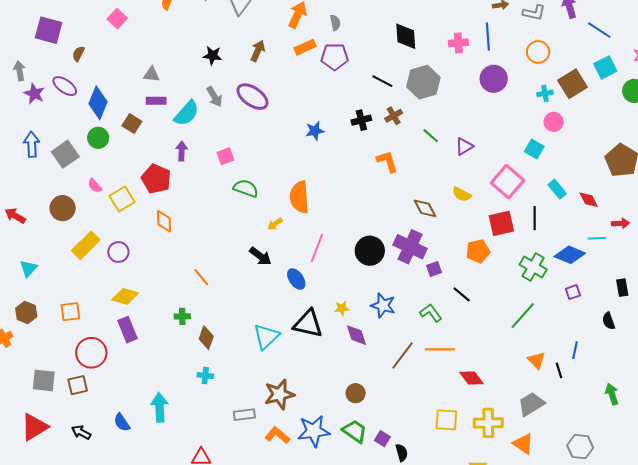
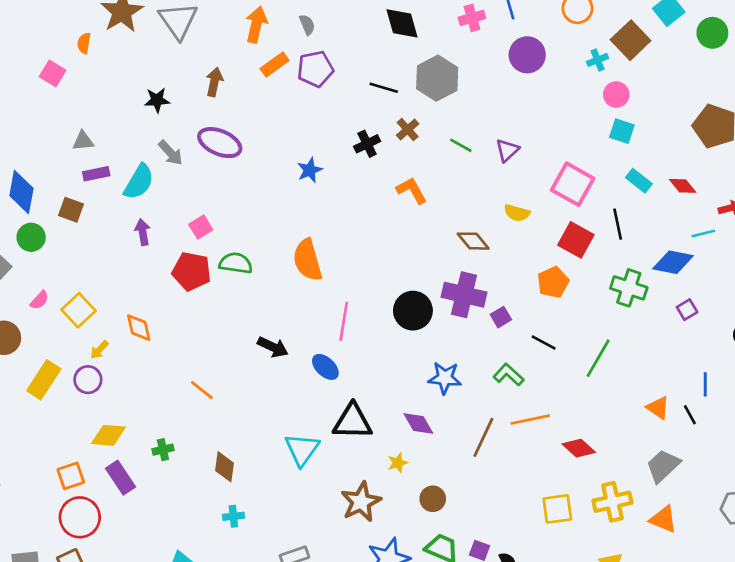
pink square: (117, 19) -> (53, 73), moved
cyan square: (534, 149) -> (622, 131), moved
red pentagon: (156, 179) -> (192, 271), moved
pink semicircle: (95, 186) -> (40, 300), turned -84
red square: (501, 223) -> (576, 240), turned -36
yellow arrow: (275, 224) -> (99, 350), moved
yellow star: (342, 308) -> (398, 463), moved
orange square: (70, 312) -> (71, 476), moved
green cross: (182, 316) -> (163, 450), moved
green line: (523, 316) -> (598, 358), moved
brown star: (279, 394) -> (361, 502), moved

